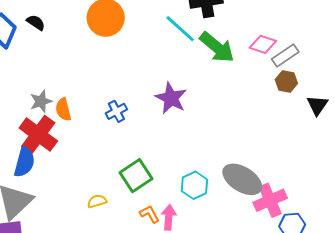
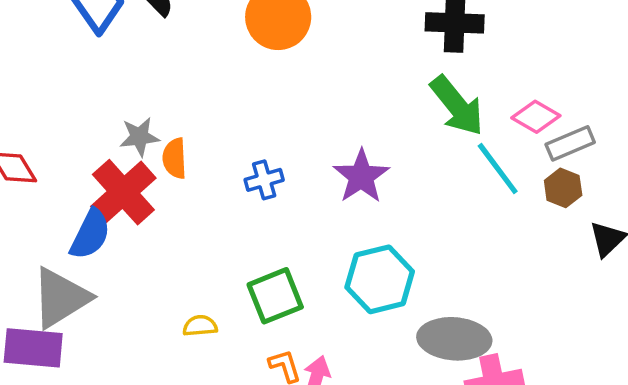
cyan line: (180, 29) -> (498, 169), moved
gray ellipse: (242, 179) -> (454, 339), turned -39
cyan hexagon: (194, 185) -> (380, 279), moved, size x1.4

